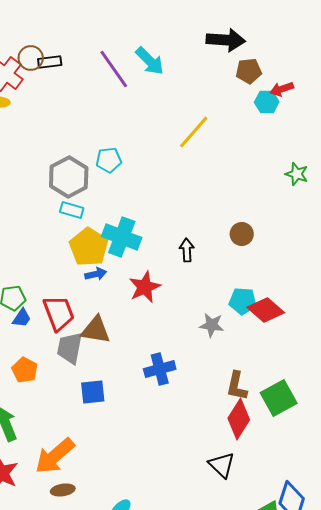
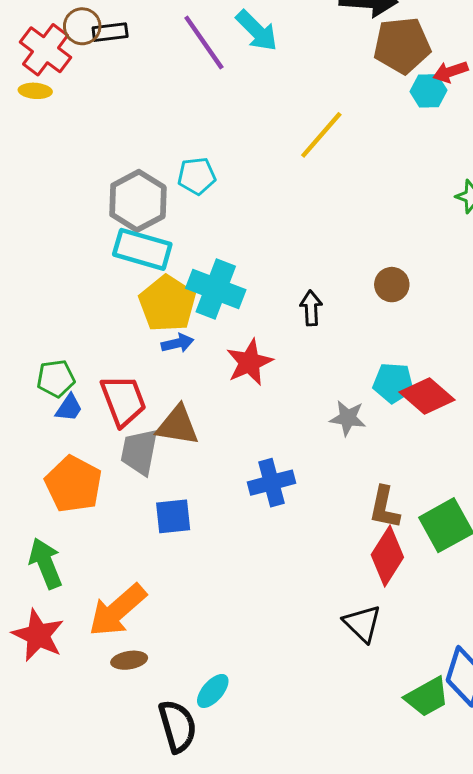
brown pentagon: (249, 71) -> (402, 45), size x1.5
cyan rectangle: (72, 210) -> (142, 249), size x1.6
orange pentagon: (25, 370) -> (73, 484), size x1.5

